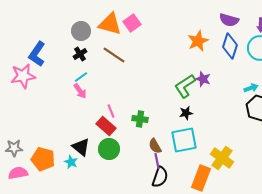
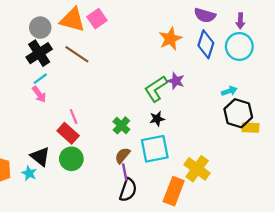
black cross: (80, 54) -> (39, 53), size x1.6
green cross: (140, 119) -> (121, 125), moved, turned 35
brown semicircle: (155, 146) -> (123, 155), turned 70

